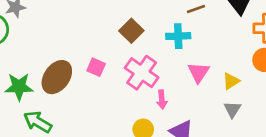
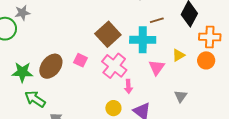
brown square: (131, 31) -> (108, 34), size x1.4
cyan cross: (178, 36) -> (143, 40), size x1.4
yellow triangle: (231, 81) -> (178, 55), moved

